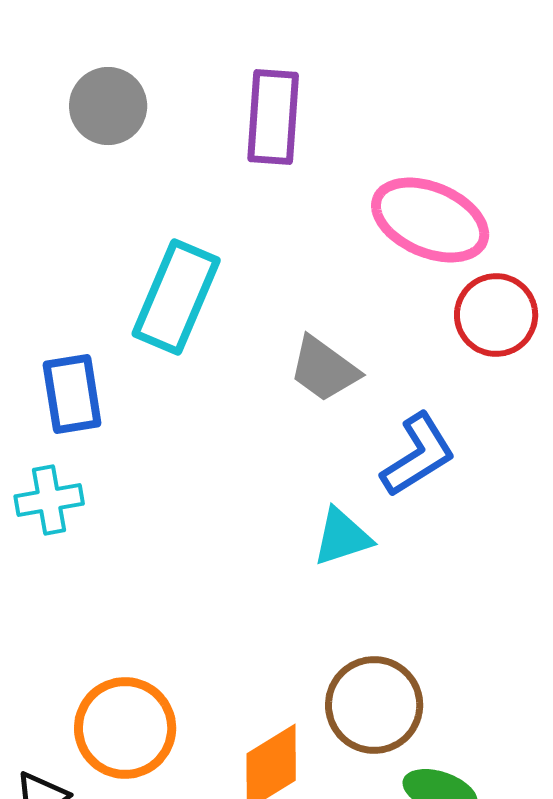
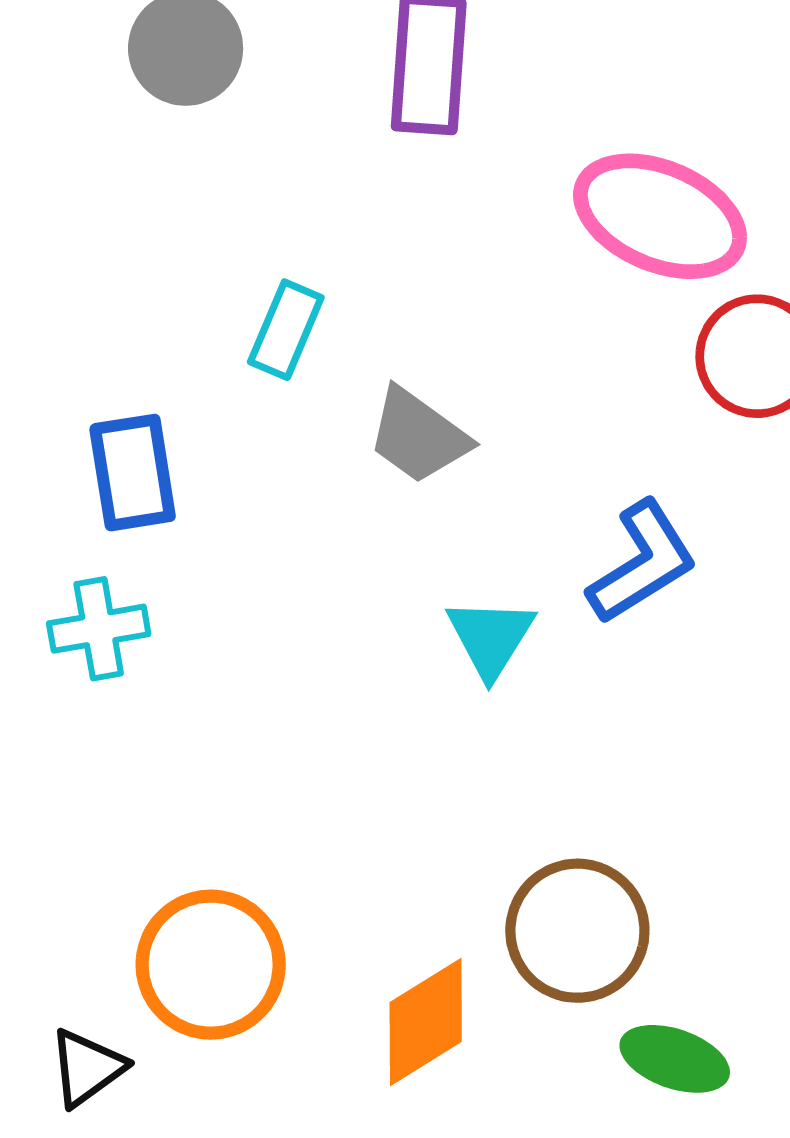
cyan rectangle: (176, 297) -> (286, 330), size x0.6
gray trapezoid: (324, 369) -> (418, 436), moved
cyan triangle: (342, 537) -> (491, 638), moved, turned -40

